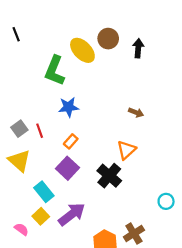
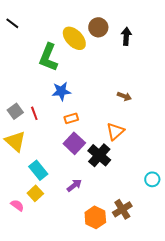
black line: (16, 34) -> (12, 23), turned -32
orange rectangle: (71, 141) -> (71, 118), moved, turned 32
purple square: (67, 168) -> (74, 143), moved
purple arrow: (72, 214) -> (74, 185), moved, size x0.6

